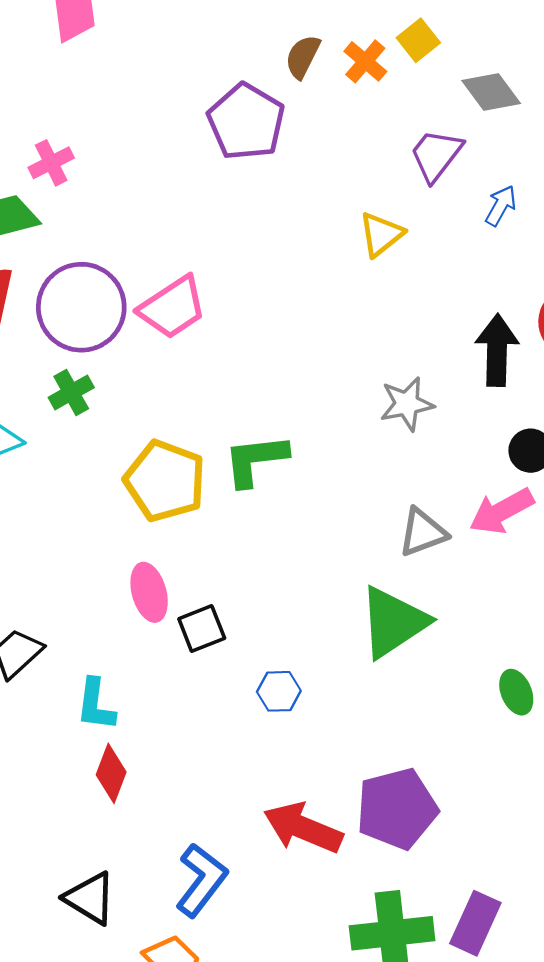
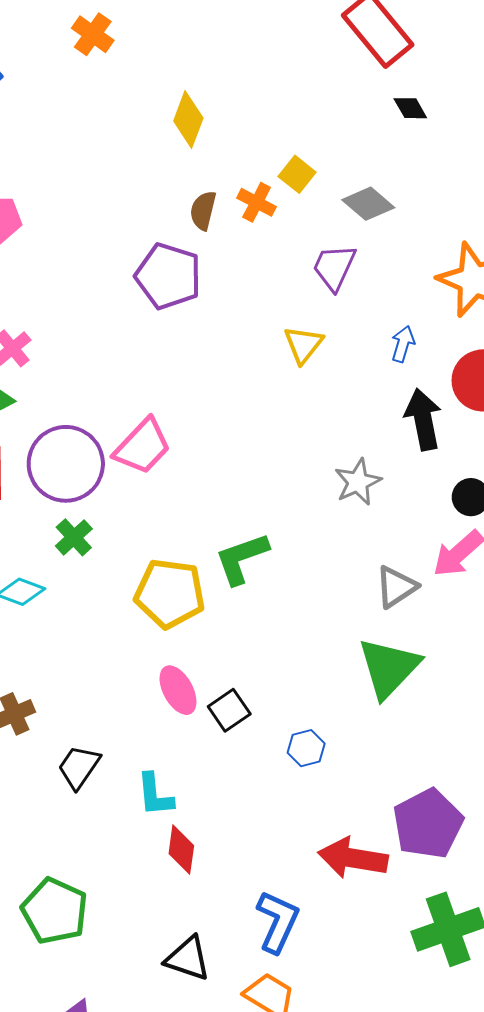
blue arrow: (501, 206) -> (403, 344), moved

